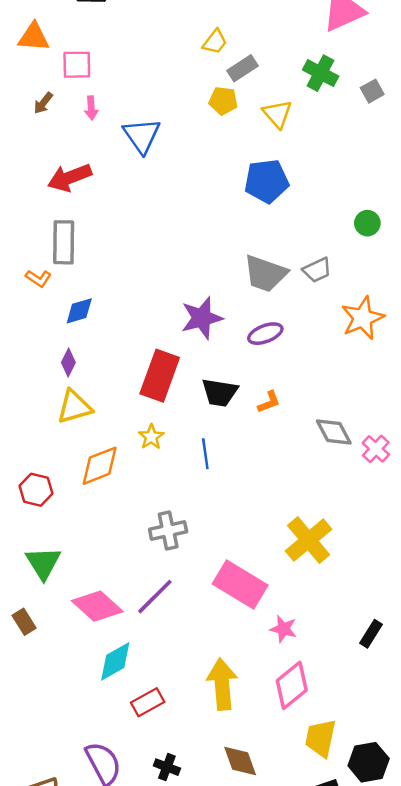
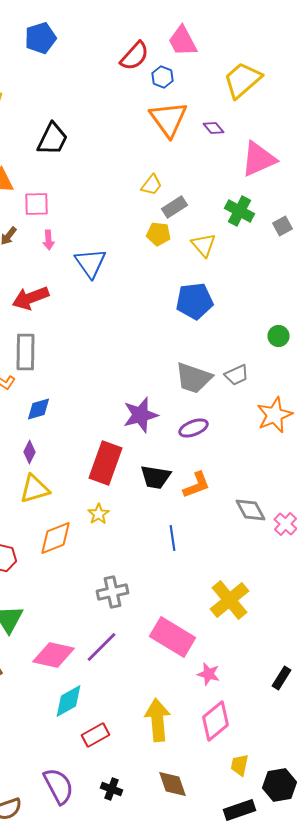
orange L-shape: (269, 402) -> (196, 485), size x1.4
blue line: (205, 454) -> (172, 538), moved
pink diamond: (97, 606) -> (54, 655), turned -30
yellow trapezoid: (321, 738) -> (240, 765), size x0.7

